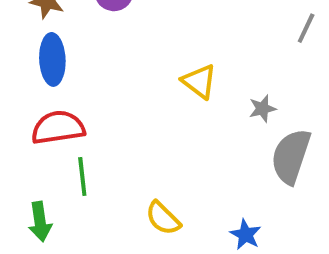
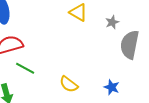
green line: (82, 177) -> (25, 68), turned -48

